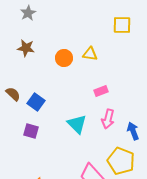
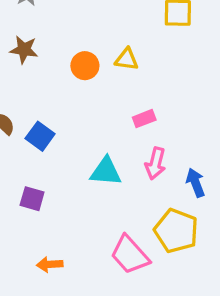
cyan triangle: (77, 124) -> (106, 171), turned -40
purple square: (31, 131) -> (32, 199), moved

